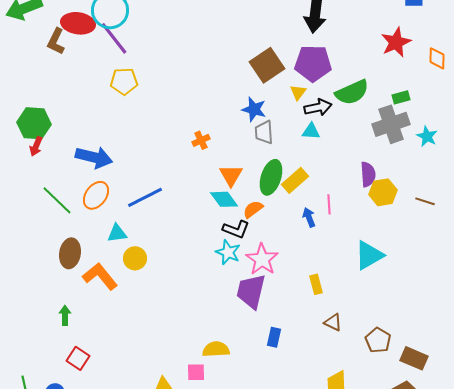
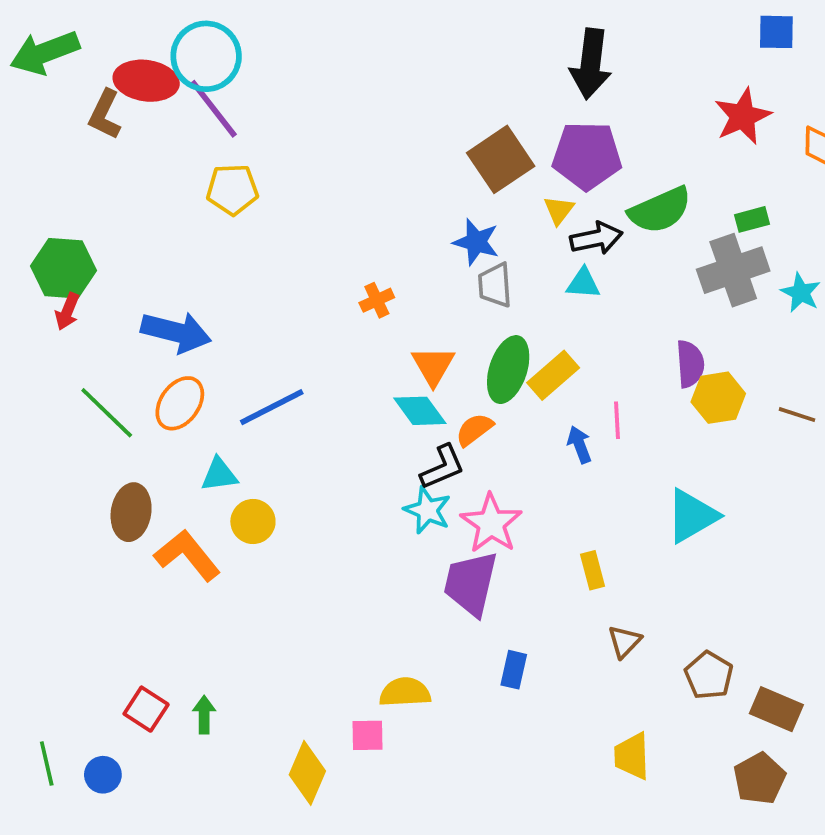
black L-shape: (236, 229) -> (442, 467), turned -44
green arrow: (65, 315) -> (204, 715), moved
brown triangle: (333, 322) -> (624, 642), turned 48

